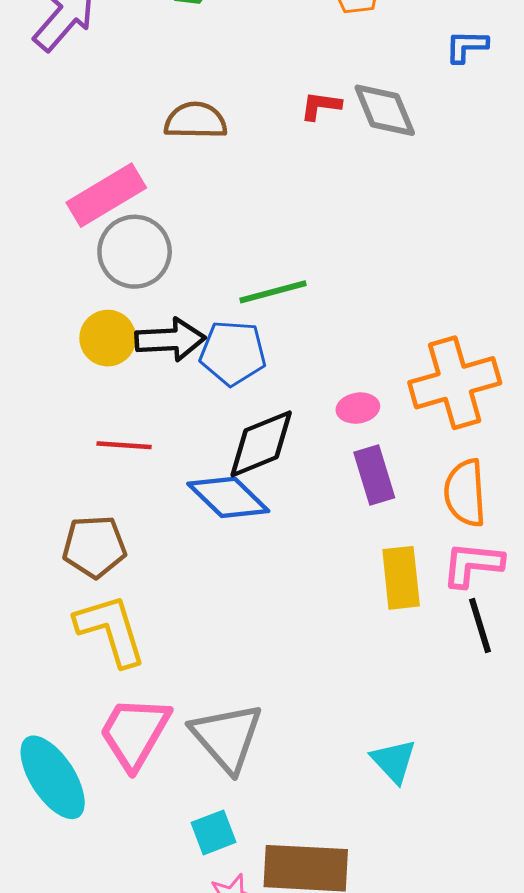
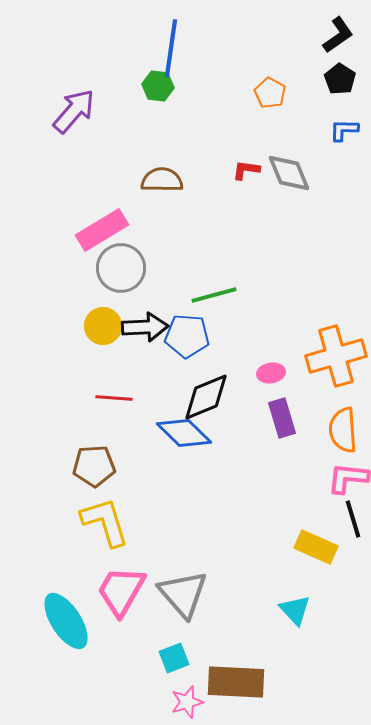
yellow rectangle: (401, 578) -> (316, 547), moved, turned -60

